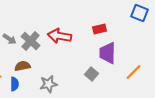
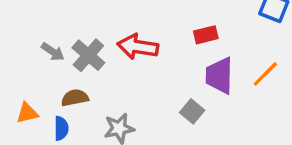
orange line: (134, 72) -> (265, 74), moved

